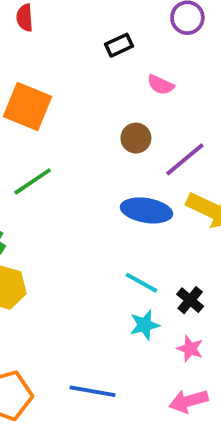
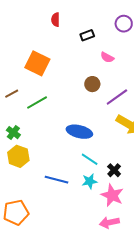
red semicircle: (25, 18) -> (55, 20), moved
blue ellipse: (146, 210) -> (79, 132), moved
pink star: (190, 349) -> (112, 195), size x1.6
blue line: (92, 391) -> (56, 180), moved

